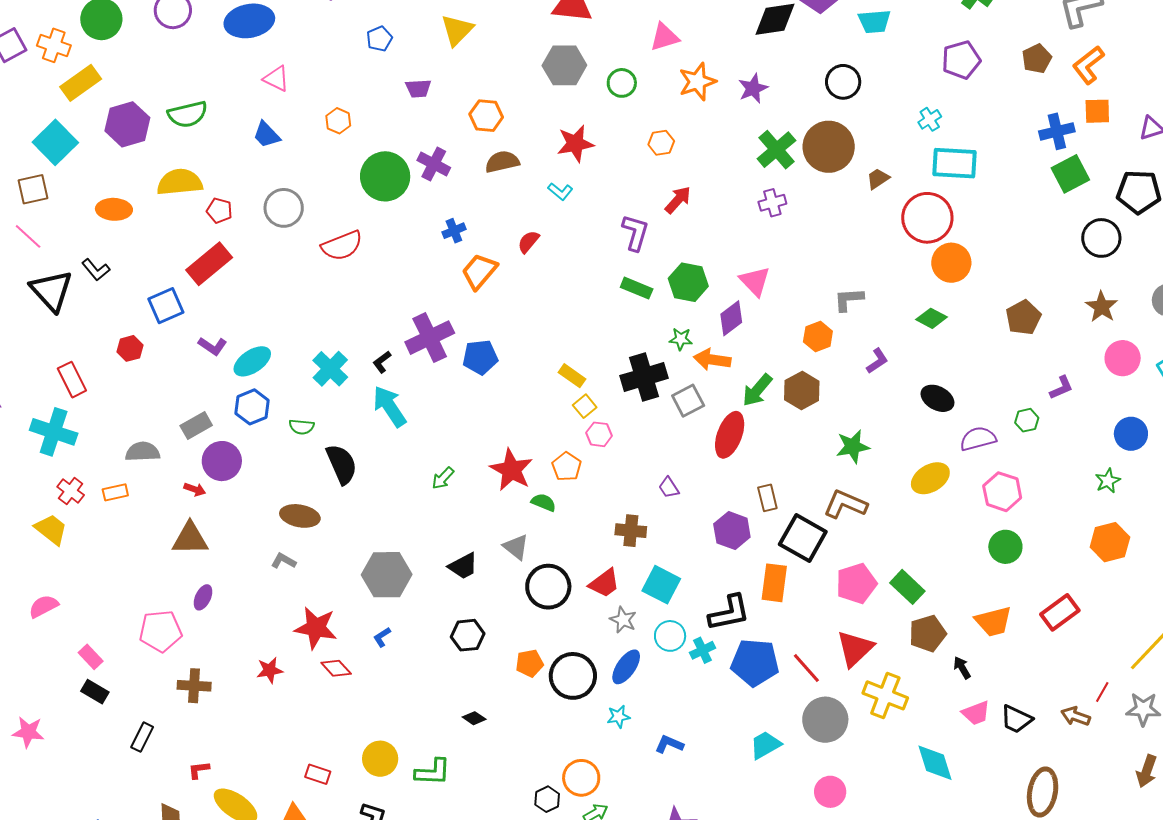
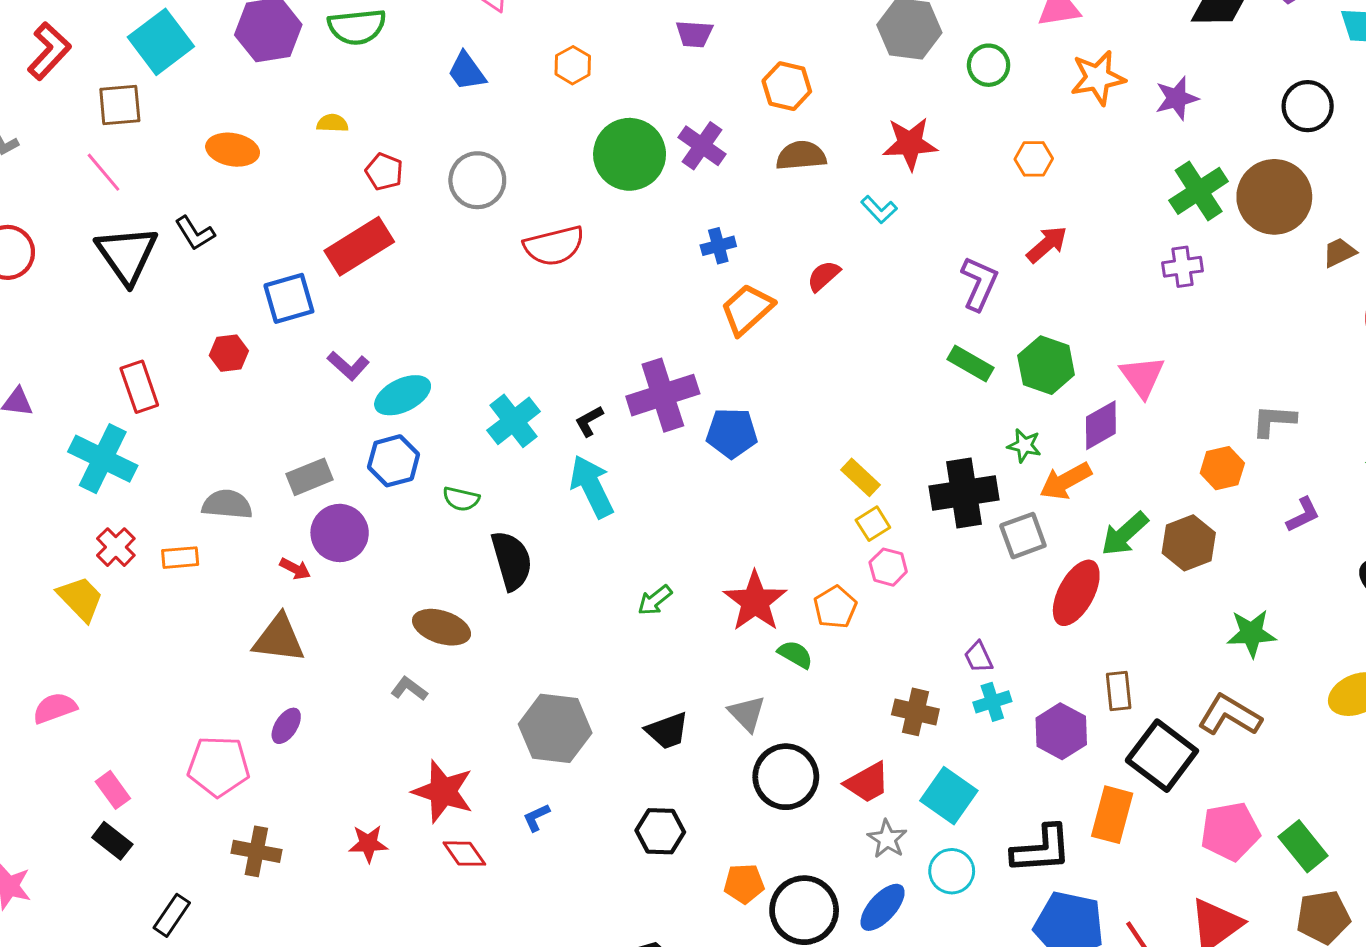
yellow semicircle: (180, 182) -> (332, 123), size x0.5
orange arrow: (712, 360) -> (1066, 481), turned -45
cyan cross: (703, 650) -> (992, 702), moved

